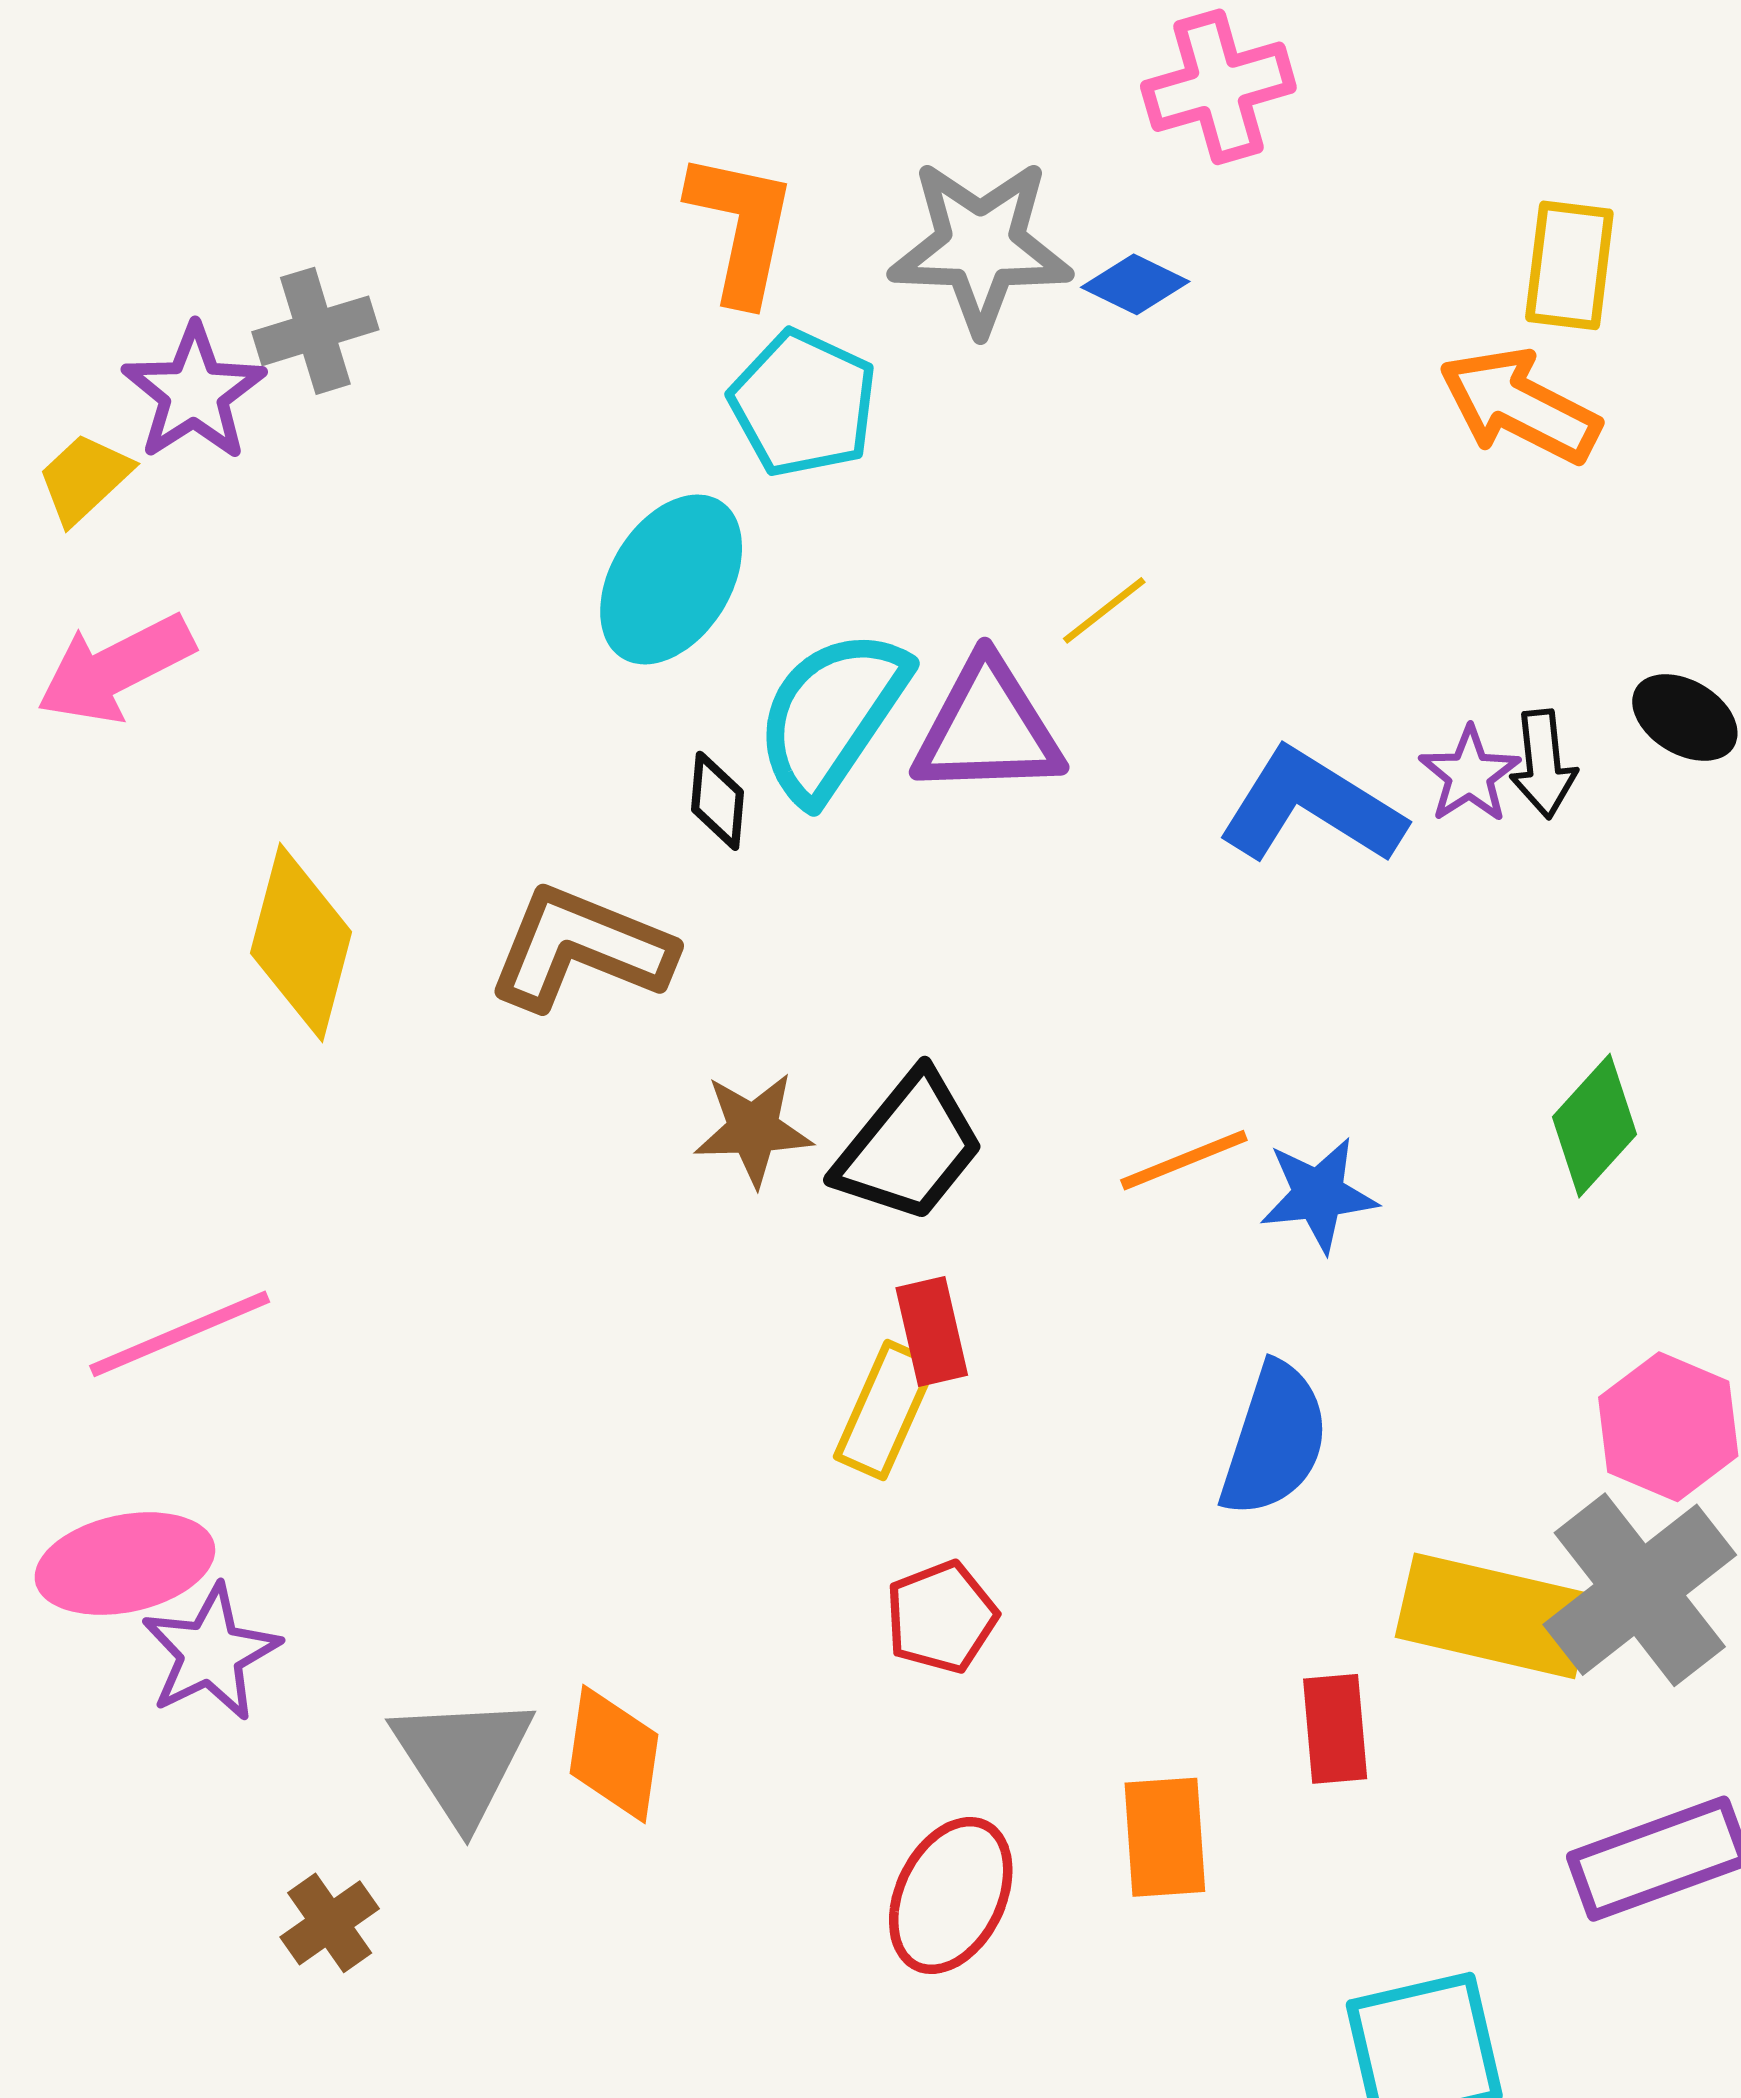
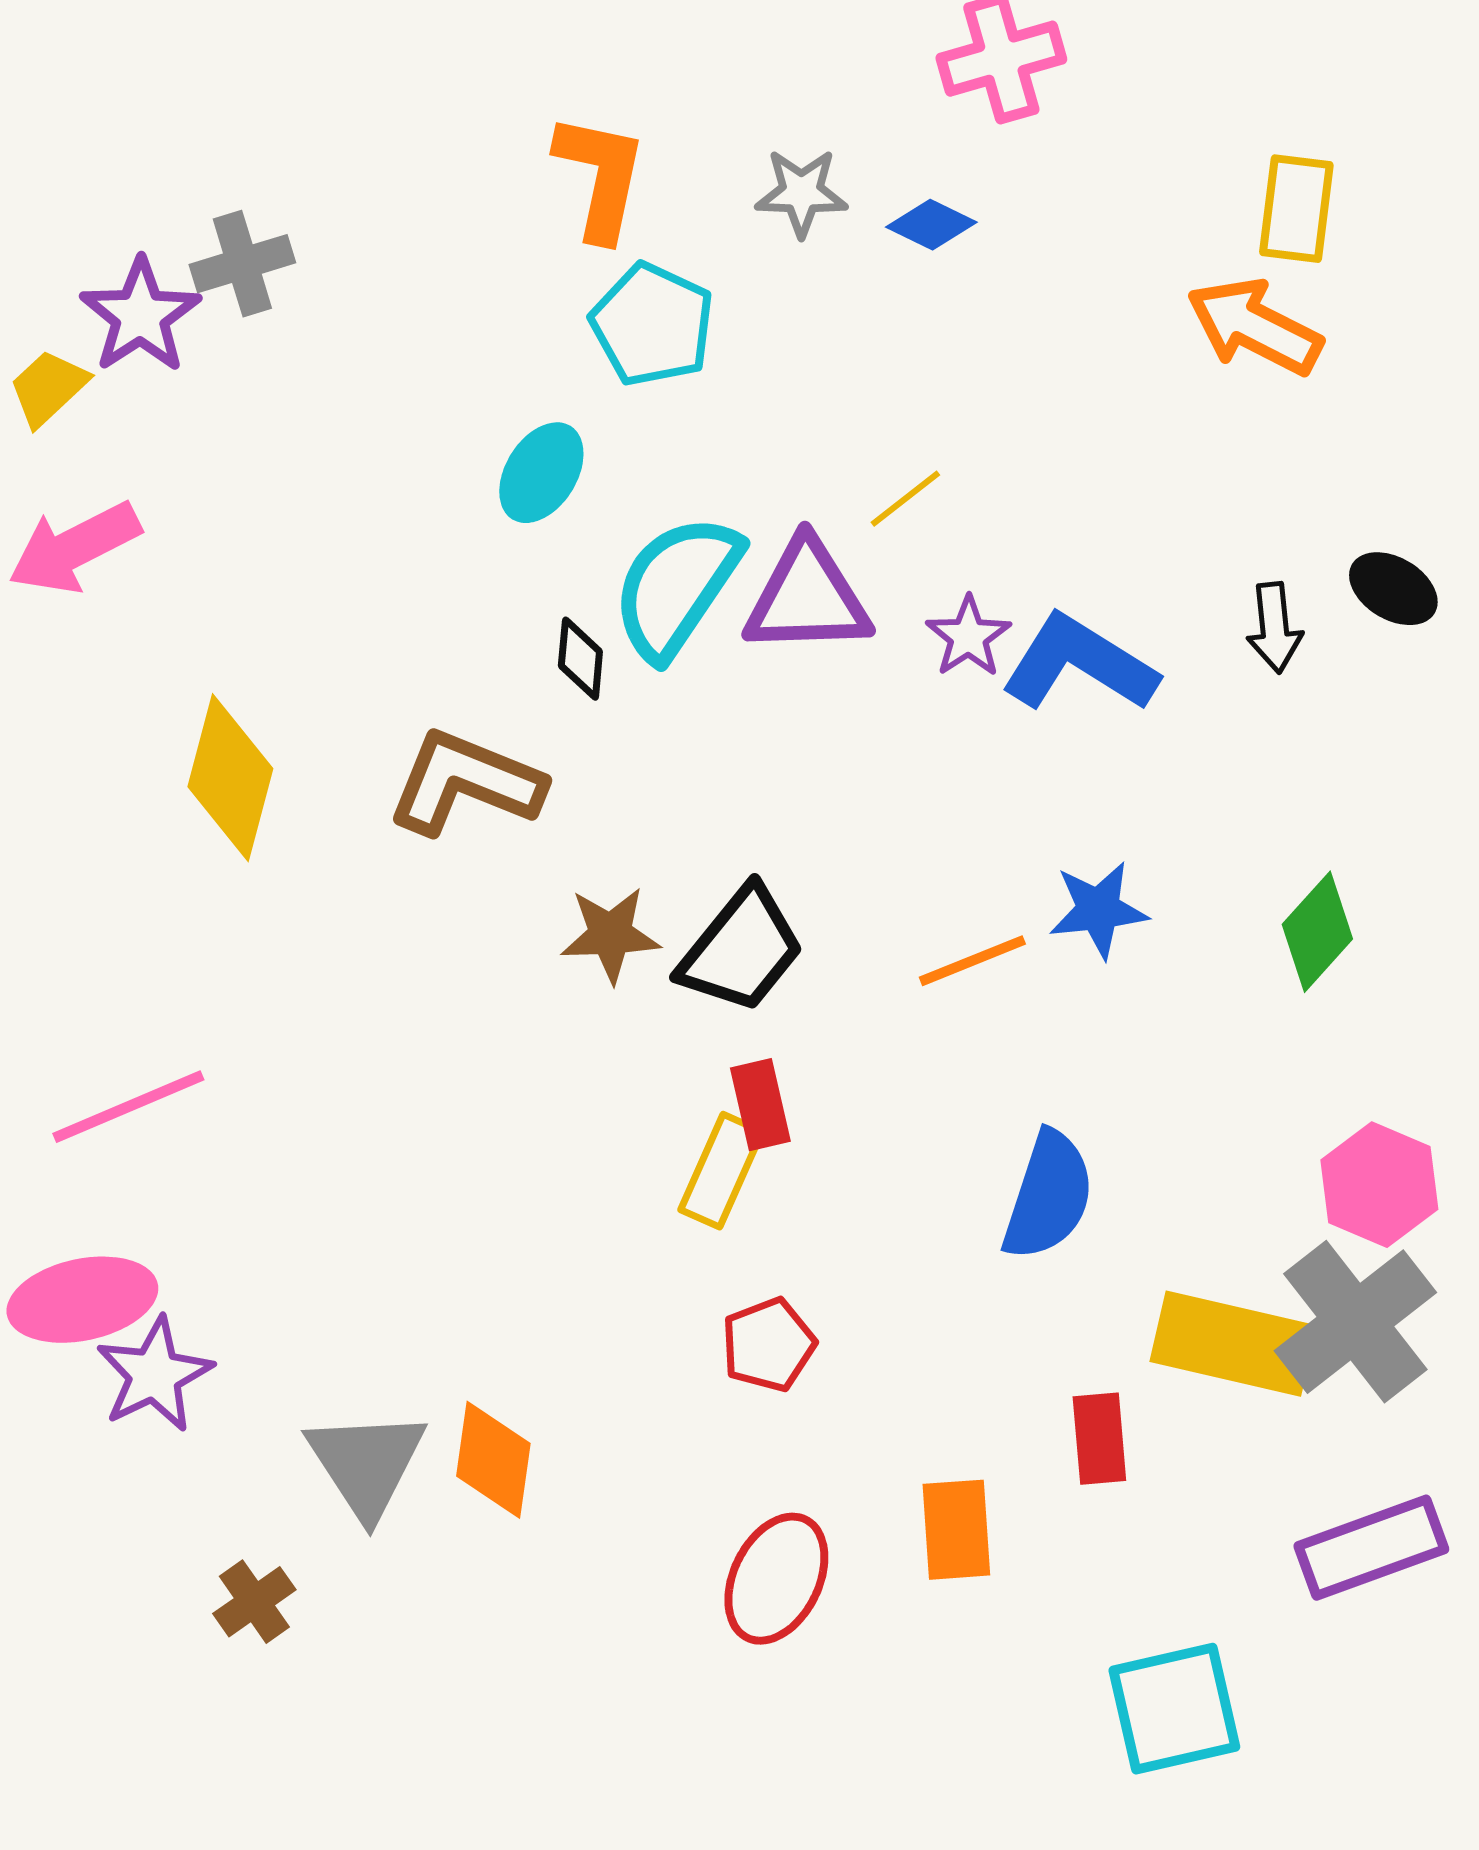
gray star: (980, 246) -> (801, 193), size x0.6
cyan ellipse: (671, 579) -> (541, 473), size x0.7
purple star: (1470, 775) -> (968, 637), moved
blue star: (1318, 1195) -> (1098, 910), moved

